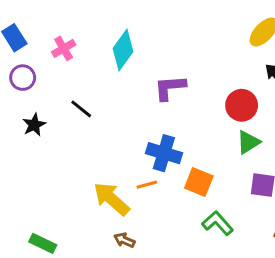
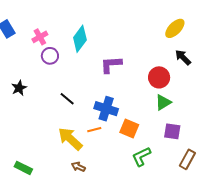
purple circle: (23, 78) -> (50, 56), moved
black line: (81, 109) -> (67, 99), moved
green L-shape: (218, 223) -> (141, 157), turned -75

